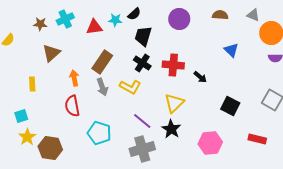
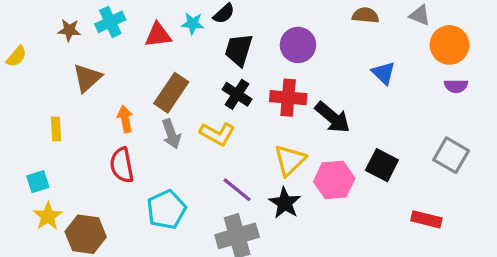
purple circle: (179, 19) -> (298, 45), moved
black arrow: (200, 77) -> (333, 117), size x1.6
cyan pentagon: (99, 133) -> (166, 210), turned 30
pink hexagon: (210, 143) -> (334, 180), moved

